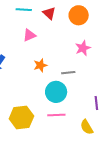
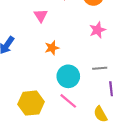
pink triangle: (29, 35) -> (41, 16), turned -40
gray line: (68, 73) -> (100, 68), moved
pink line: (56, 115) -> (68, 101), turned 42

